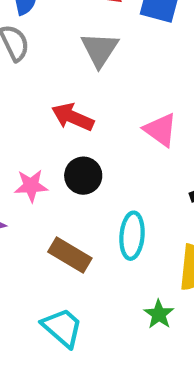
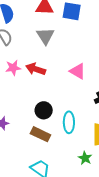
black circle: (83, 176) -> (44, 110), moved
pink star: (31, 186) -> (13, 68), moved

